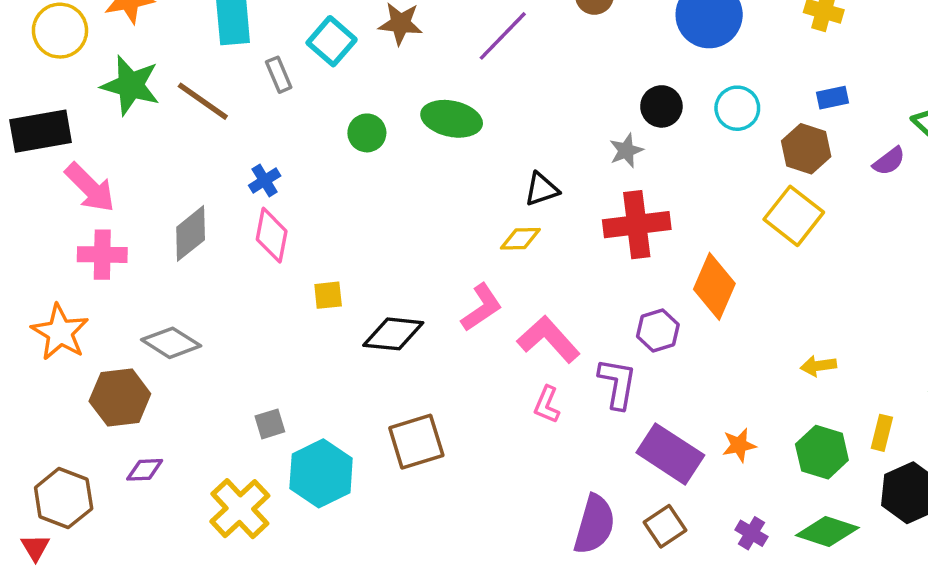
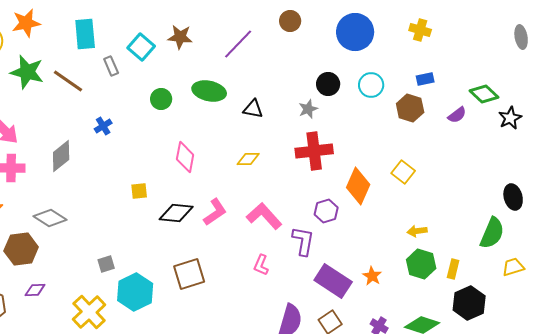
black triangle: (542, 189) -> (253, 109), moved, turned 30
yellow square: (794, 216) -> (403, 172), moved, size x0.7
pink diamond: (272, 235) -> (185, 157), moved
pink L-shape: (482, 308) -> (215, 212), moved
pink L-shape: (547, 405) -> (261, 265), moved
orange star: (739, 445) -> (372, 276), turned -30
green hexagon: (822, 452) -> (421, 264), moved

